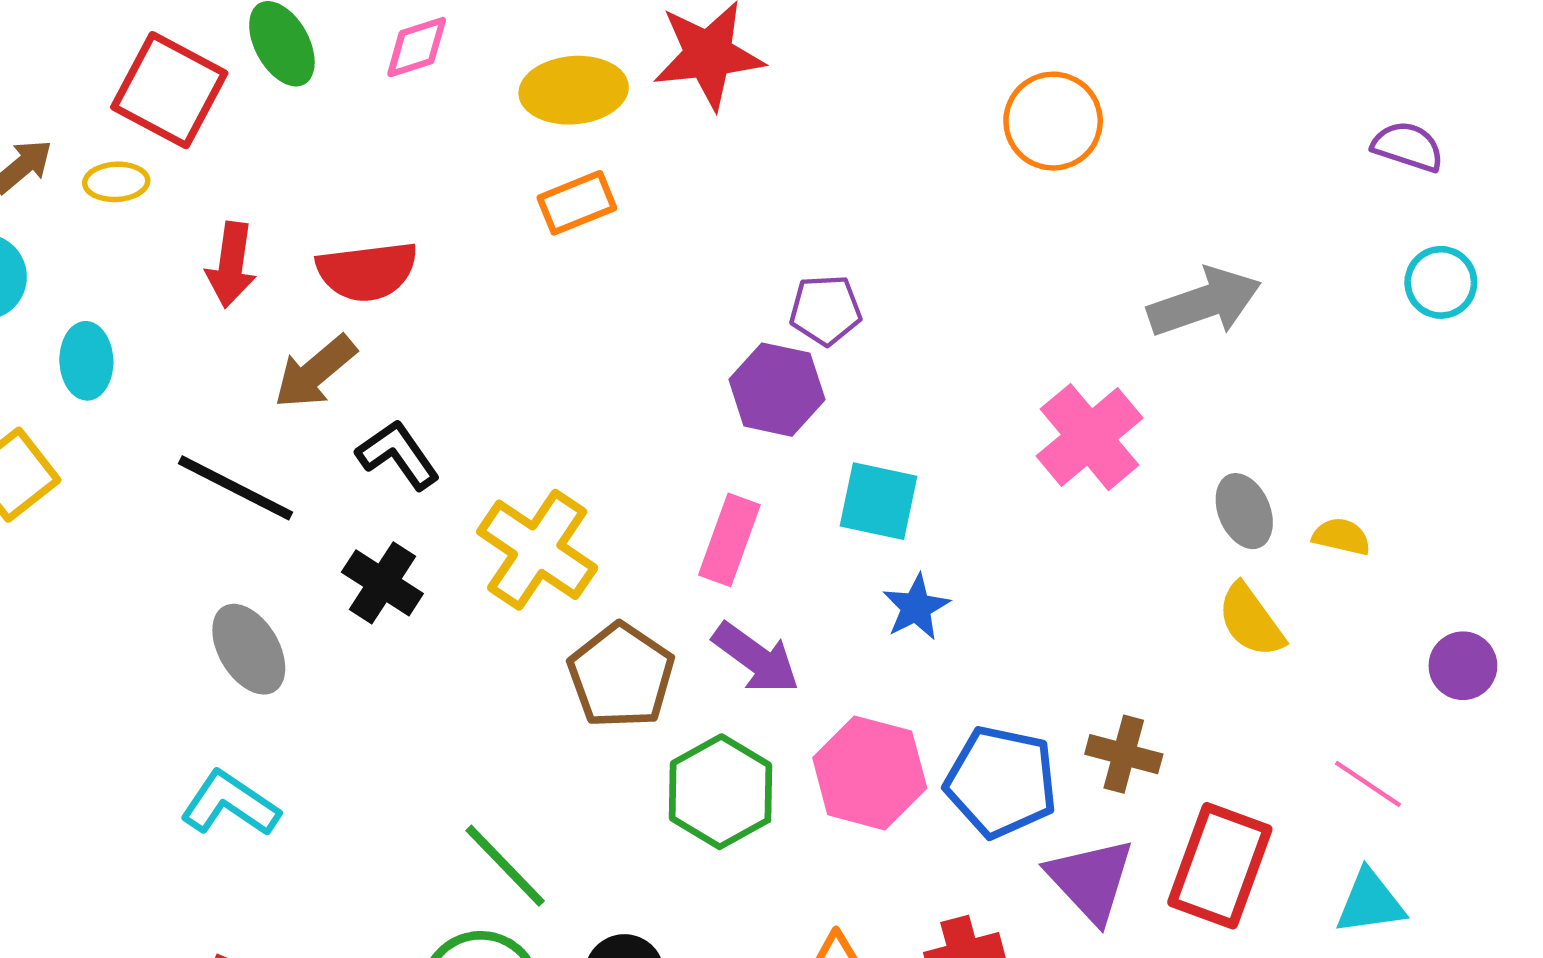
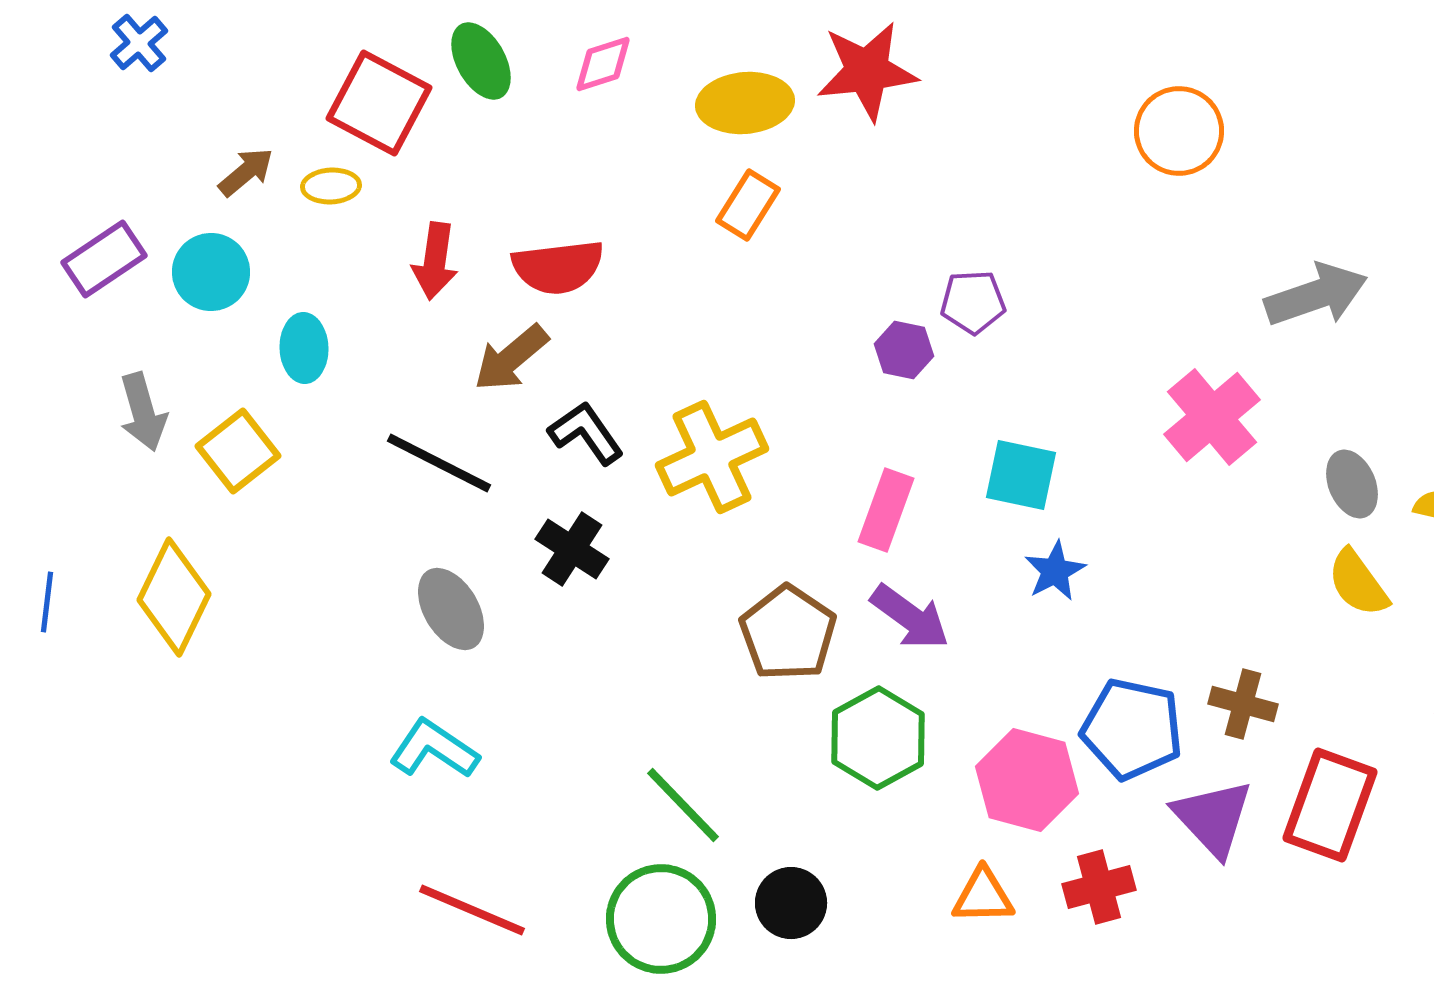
orange rectangle: (577, 203) -> (748, 205), turned -36
purple hexagon: (777, 390) -> (904, 350), moved, size x0.7
yellow cross: (537, 550) -> (712, 457), moved, turned 31
pink hexagon: (870, 773) -> (1027, 780), moved

